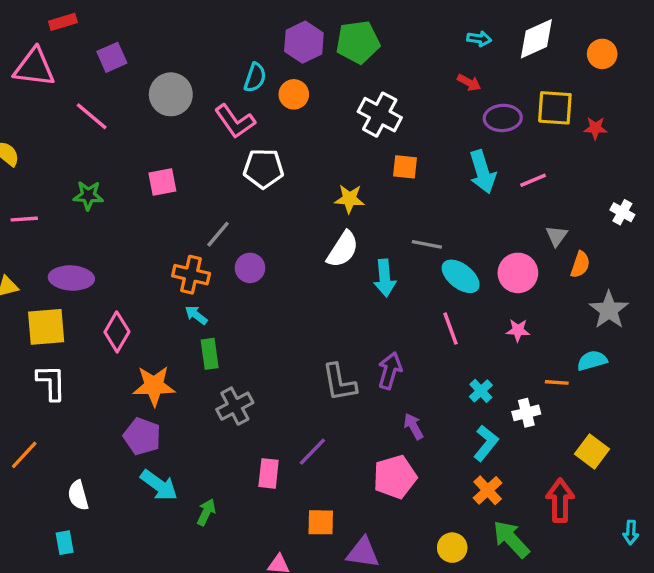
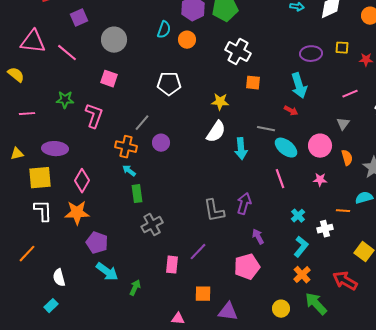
pink triangle: (34, 67) -> (33, 42), moved
red arrow: (469, 83) -> (291, 111), moved
yellow square: (555, 108) -> (342, 48), size x0.6
pink L-shape: (235, 121) -> (94, 116), moved, turned -125
pink line: (533, 180) -> (350, 94), moved
pink square: (162, 182) -> (109, 79), moved, turned 30
orange semicircle: (580, 265) -> (347, 158), moved, turned -35
orange star: (154, 386) -> (77, 213), moved
red arrow: (560, 500) -> (345, 281), turned -60
cyan rectangle: (65, 543) -> (51, 306), turned 56

